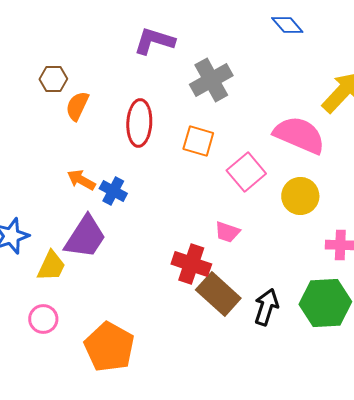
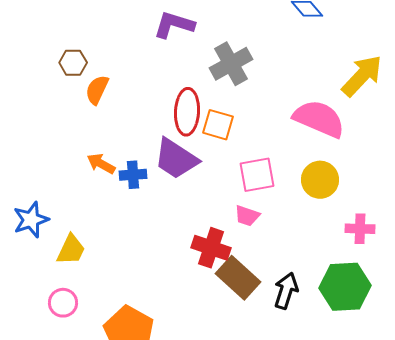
red ellipse: (139, 123) -> (187, 112), moved
pink square: (246, 172) -> (257, 175), moved, turned 30
blue cross: (113, 191) -> (133, 175), turned -32
purple trapezoid: (85, 237) -> (176, 159), moved, turned 90

